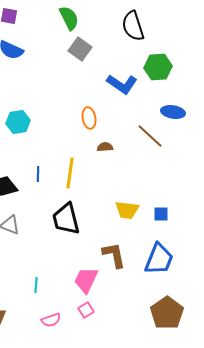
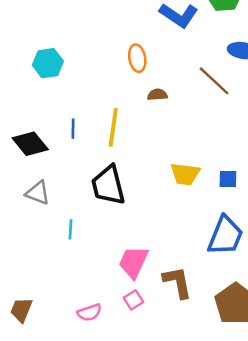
brown L-shape: (114, 255) -> (178, 282), moved
cyan line: (36, 285) -> (71, 229), moved

